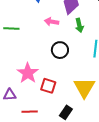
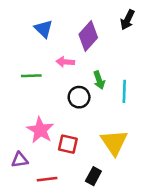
green arrow: (79, 25) -> (99, 80), moved
green line: (11, 29) -> (31, 76), moved

